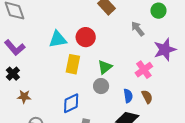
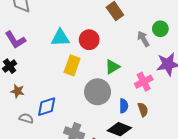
green circle: (158, 11) -> (160, 29), moved
green triangle: (105, 67) -> (112, 67), moved
gray circle: (101, 86) -> (98, 92), size x1.6
blue diamond: (71, 103) -> (47, 107), moved

